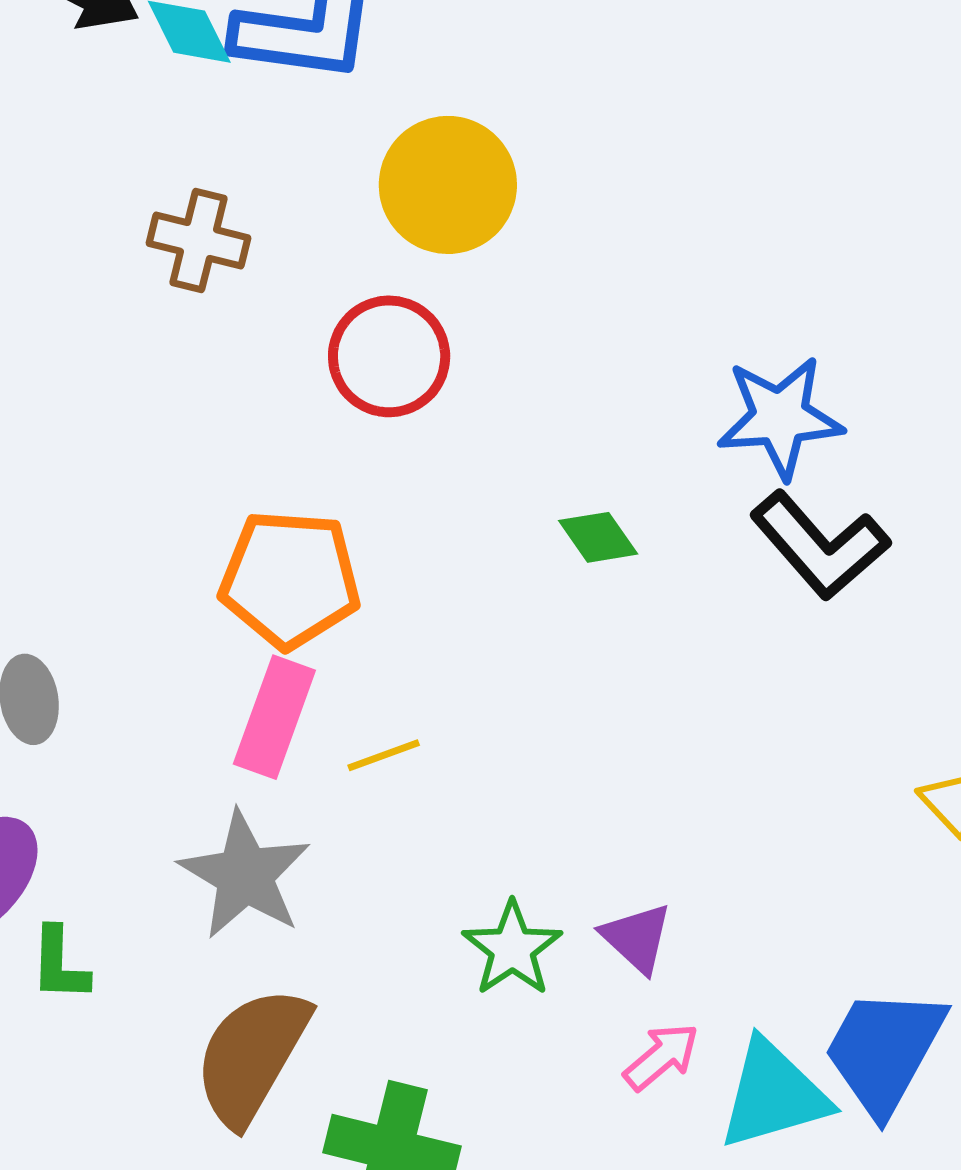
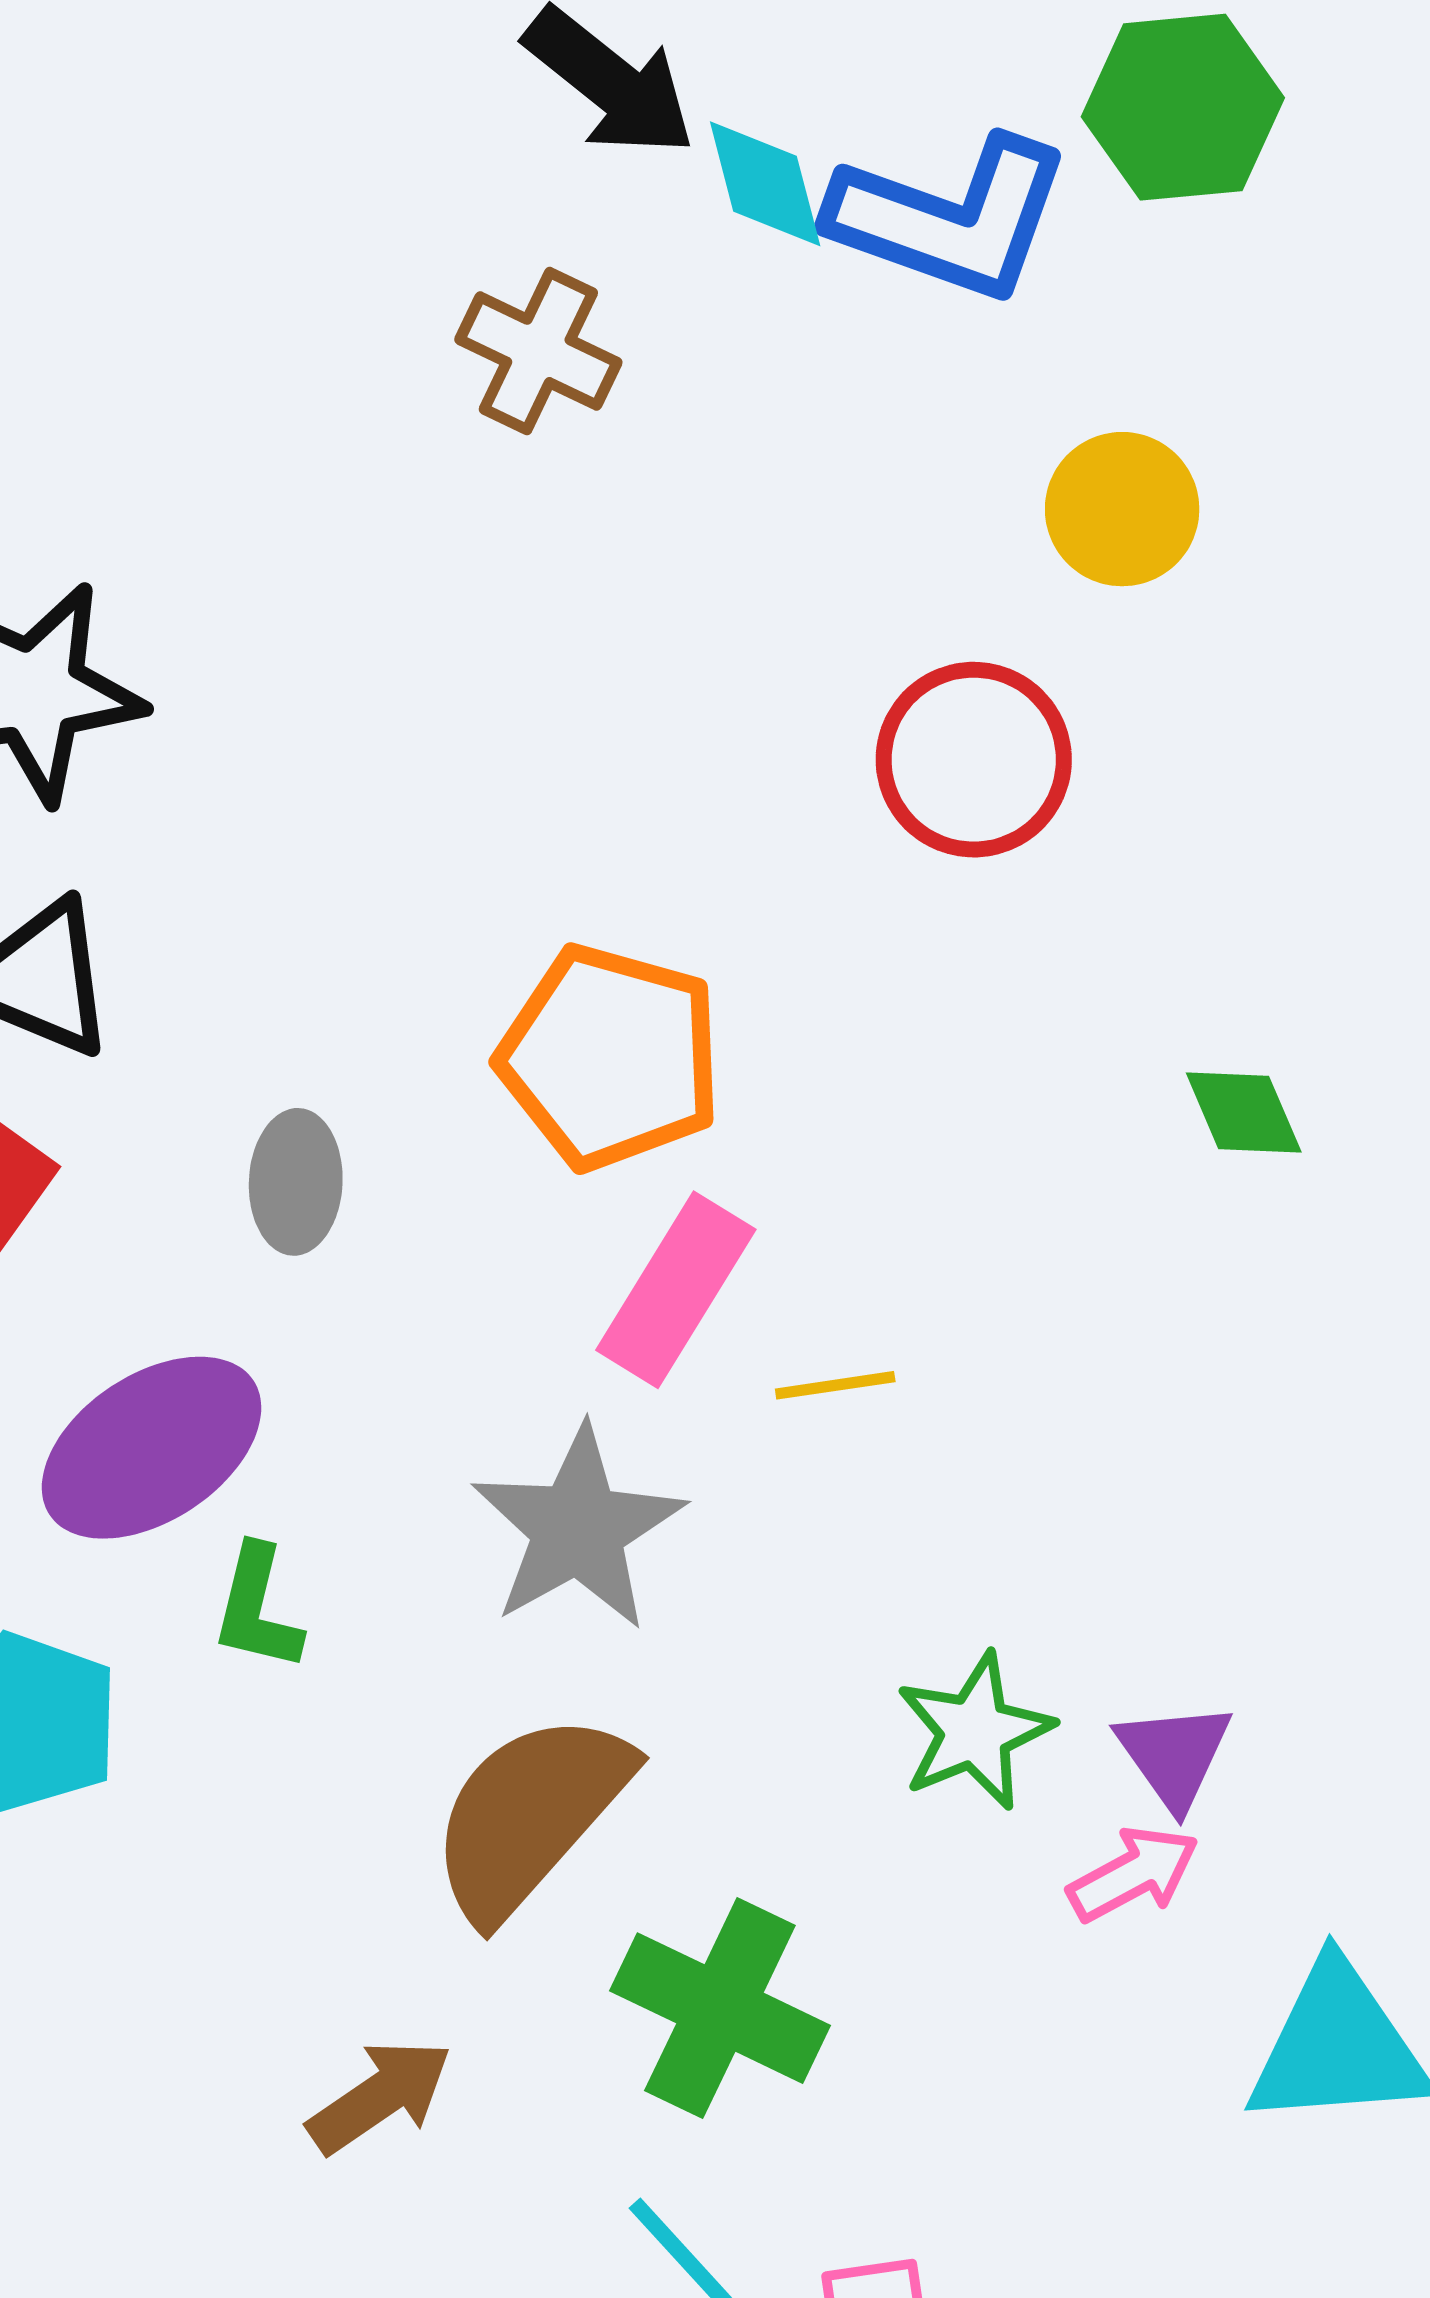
yellow circle: (448, 185) -> (1122, 509), size x0.7
brown cross: (198, 241) -> (538, 351), moved
orange pentagon: (290, 579) -> (610, 1057), moved
pink arrow: (661, 1057) -> (1133, 1874), moved

